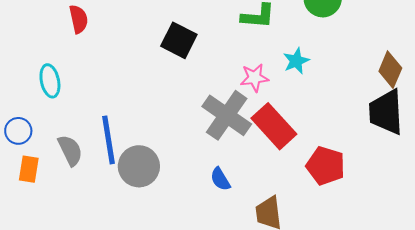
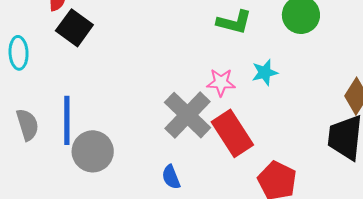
black square: (179, 40) -> (74, 28), moved

